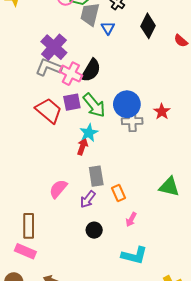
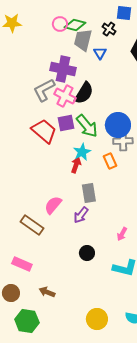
purple cross: (54, 47) -> (63, 69), moved, turned -30
gray L-shape: (49, 67) -> (44, 90), turned -50
orange rectangle: (118, 193) -> (110, 161), moved
brown rectangle: (29, 226) -> (32, 225), moved, turned -55
black circle: (94, 230) -> (87, 253), moved

